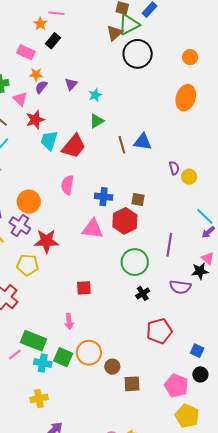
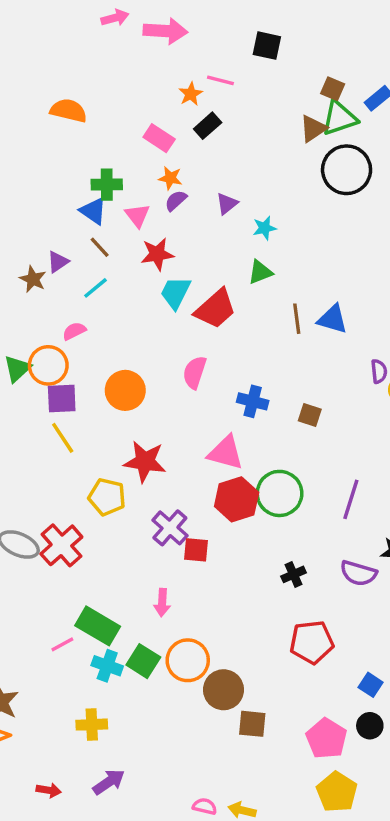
red hexagon: (125, 221) -> (237, 499), moved
purple cross: (20, 226) -> (170, 528), moved
green circle: (135, 262) -> (280, 493), moved
brown circle: (112, 367) -> (224, 690), size x1.5

